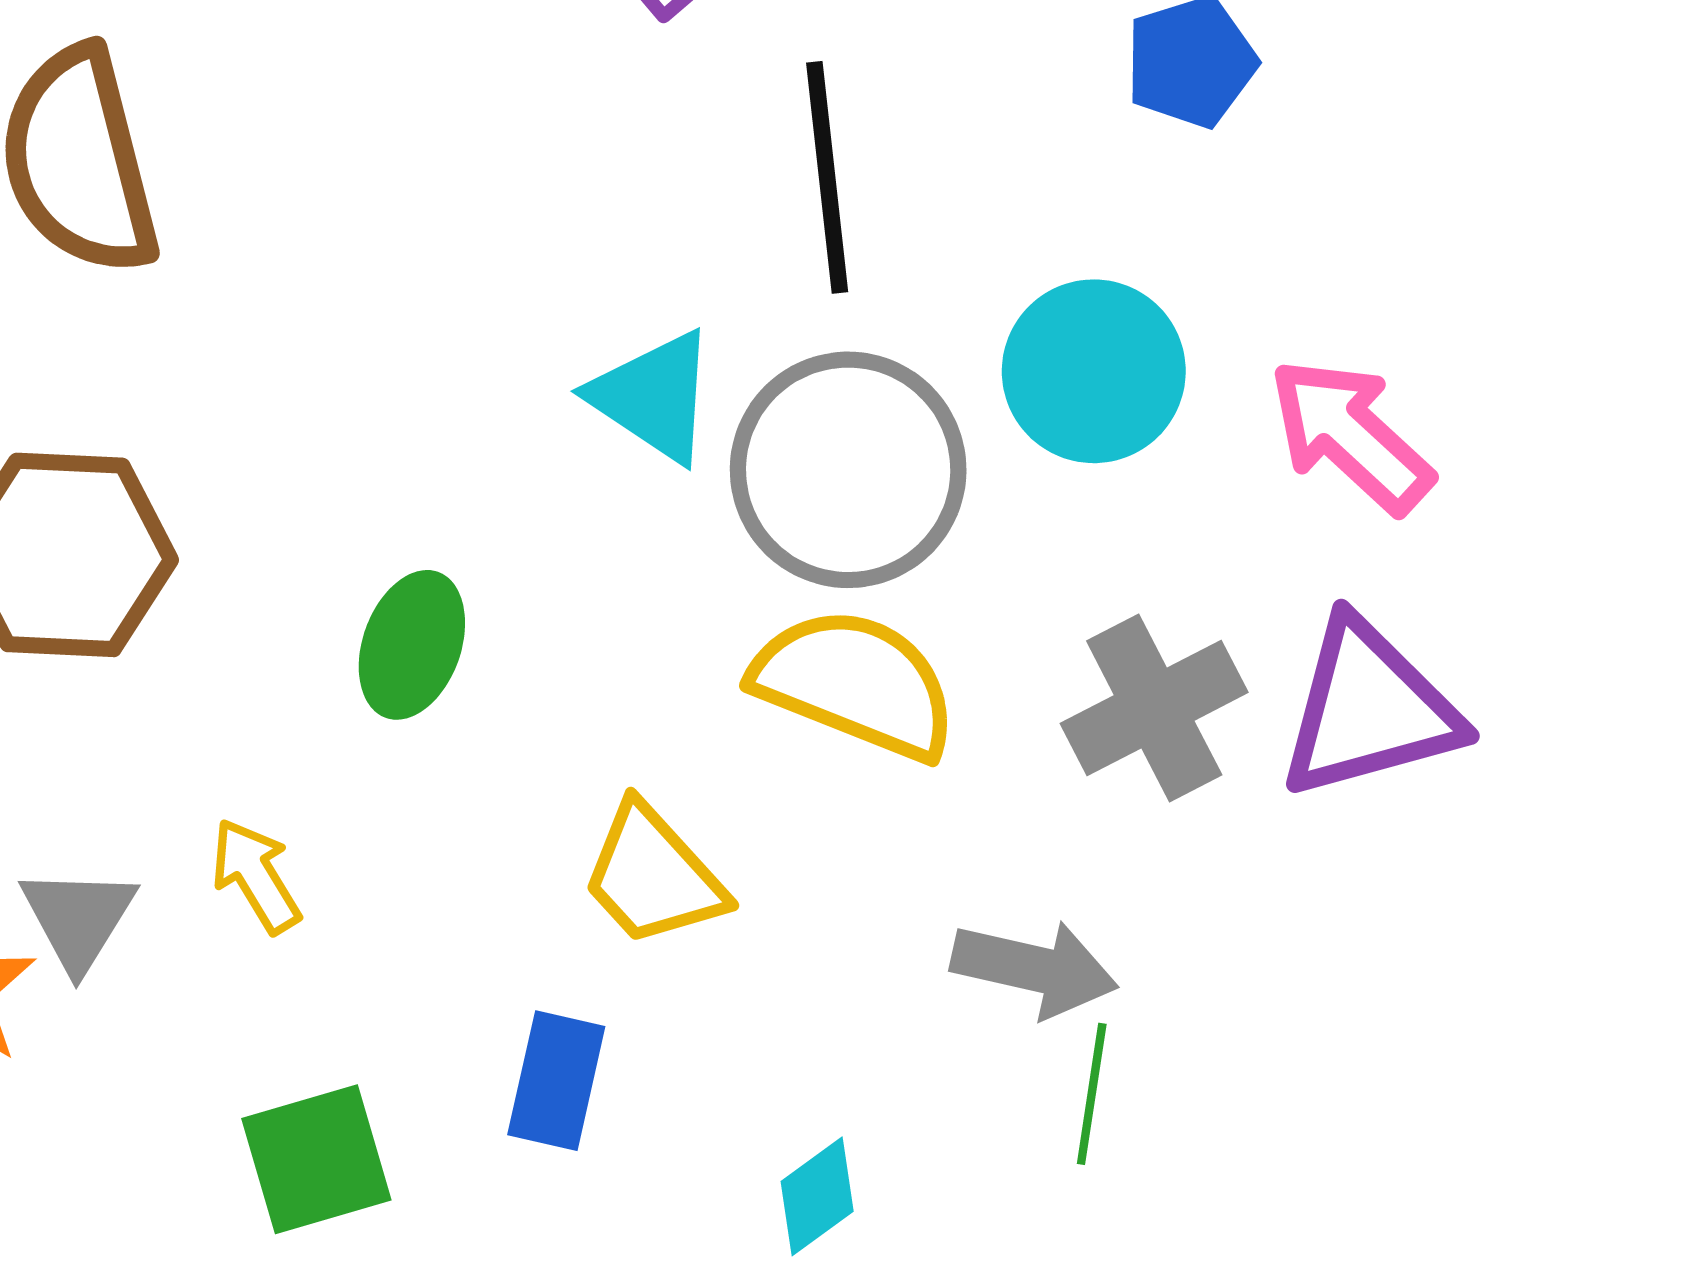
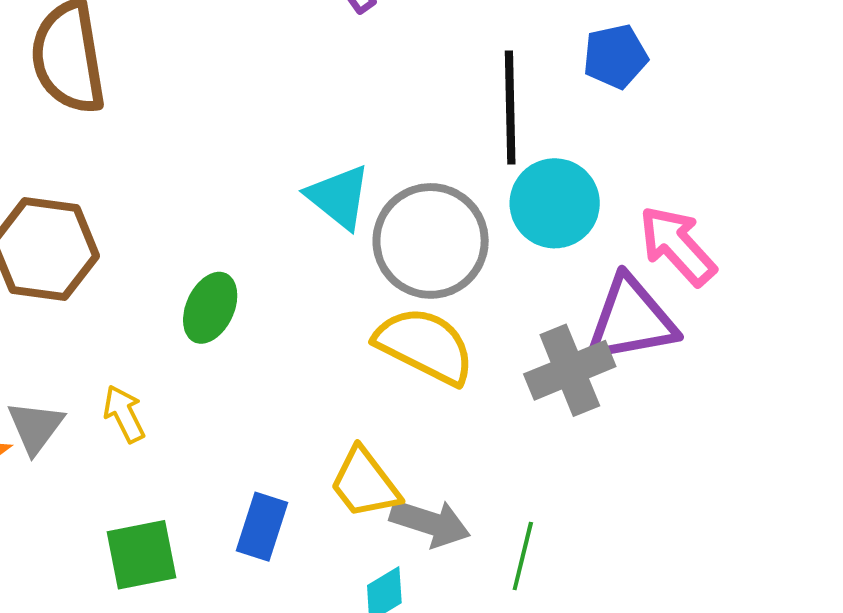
black line: (827, 177) -> (510, 107), moved
purple triangle: (1369, 709) -> (631, 320), moved
yellow trapezoid: (653, 876) -> (365, 483), moved
gray arrow: (1034, 968) -> (430, 523), moved

